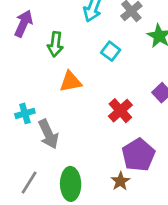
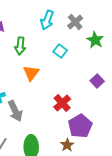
orange triangle: (71, 82) -> (31, 73), turned -42
red cross: (120, 111) -> (62, 103), moved

